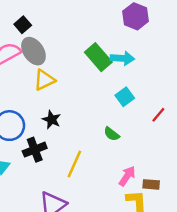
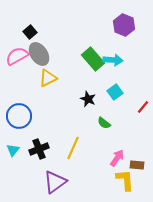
black star: (51, 120) -> (88, 99), moved
black cross: (35, 150) -> (39, 149), moved

